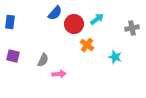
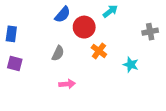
cyan arrow: (97, 19) -> (110, 11), moved
blue rectangle: (10, 22) -> (11, 34), moved
gray semicircle: (43, 60) -> (58, 53), moved

